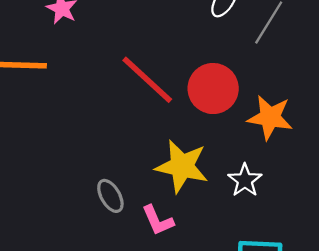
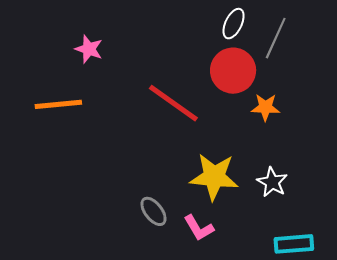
red circle: (213, 89) -> (233, 71), moved
orange star: (270, 117) -> (265, 107), moved, size x0.7

